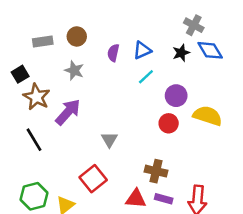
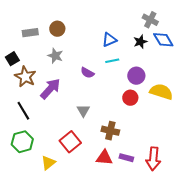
purple semicircle: (113, 53) -> (87, 73), moved, turned -72
cyan line: (146, 77) -> (112, 61), turned 32
brown cross: (156, 171) -> (110, 131), moved
green hexagon: (34, 196) -> (22, 142), moved

